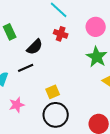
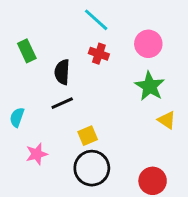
black semicircle: (35, 47) -> (62, 72), turned 138
black line: (26, 68) -> (62, 103), moved

